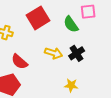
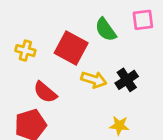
red square: (38, 18) -> (71, 48), moved, turned -30
green semicircle: (71, 24) -> (106, 30), moved

